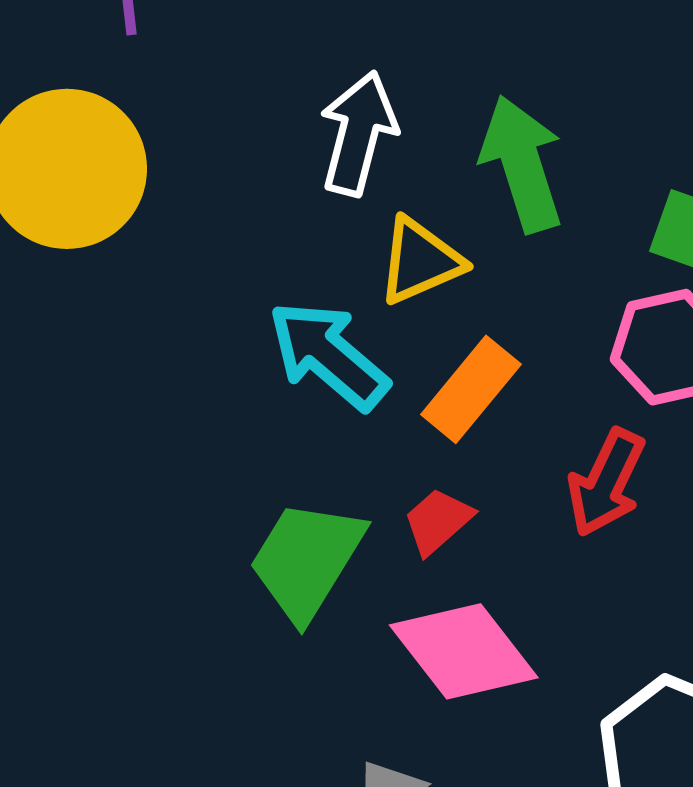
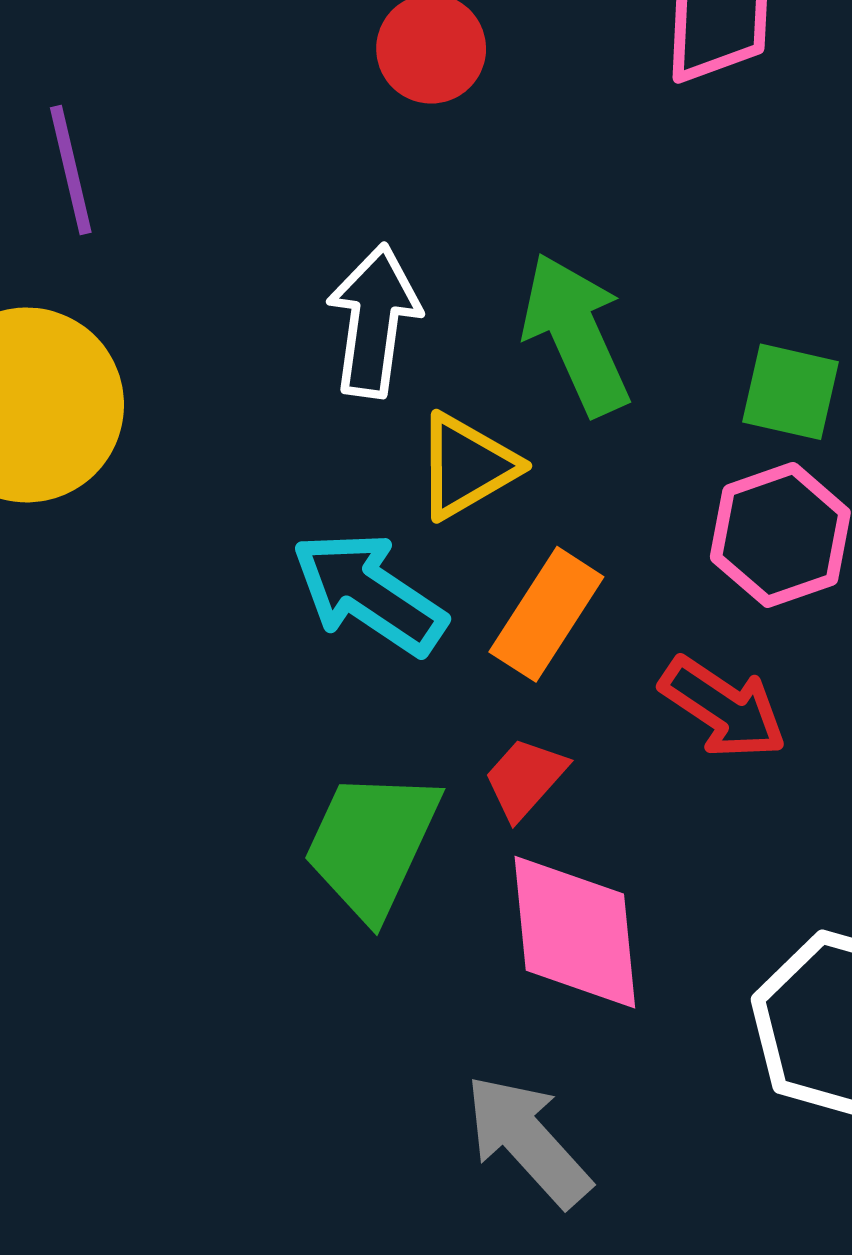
red arrow: (606, 483) -> (723, 708), turned -75
pink diamond: (464, 651) -> (575, 932), turned 39

